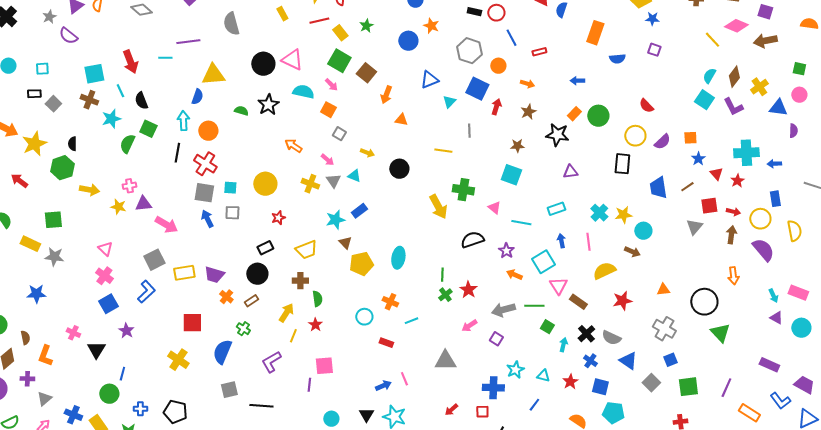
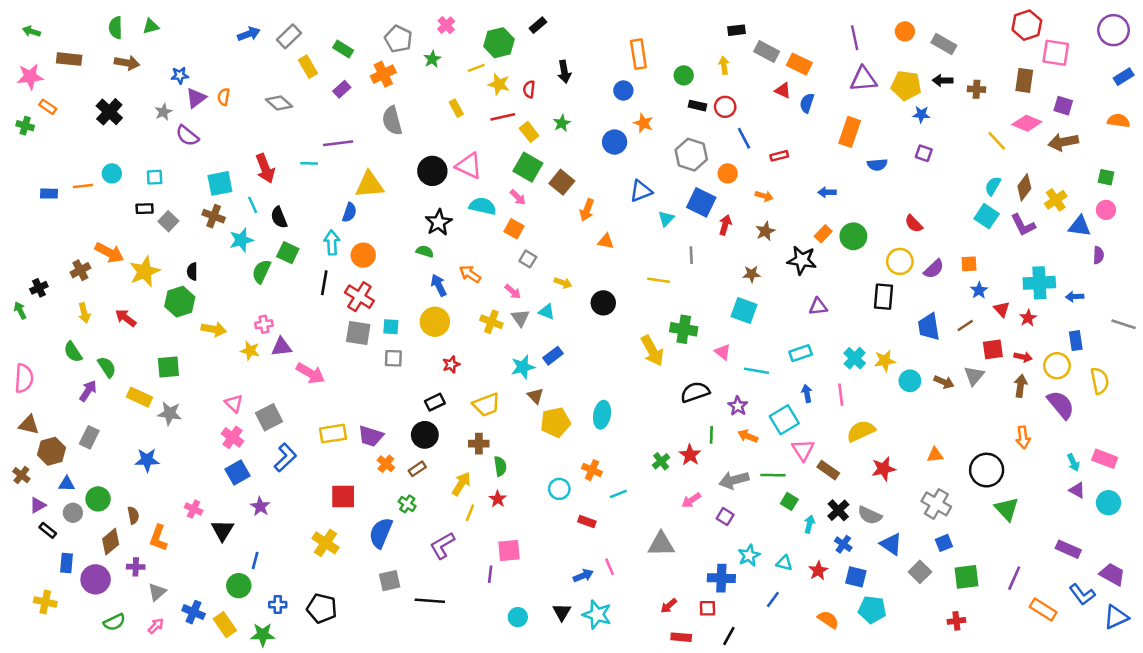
green semicircle: (241, 111) -> (425, 251), moved
blue arrow: (207, 219) -> (439, 285), moved
brown arrow: (632, 252) -> (944, 382), moved
gray square: (154, 260) -> (269, 417), moved
green line: (442, 275) -> (711, 435), moved

